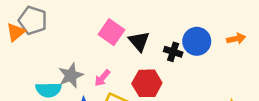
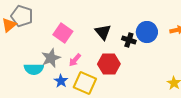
pink square: (111, 32) -> (63, 33), moved

